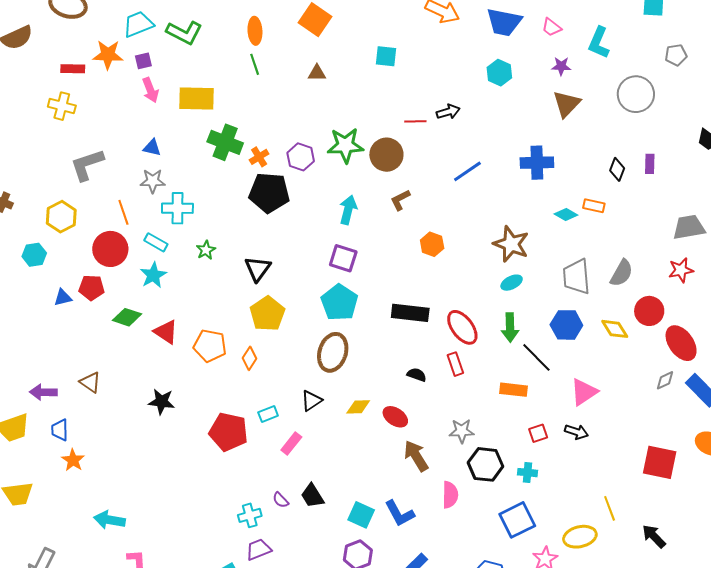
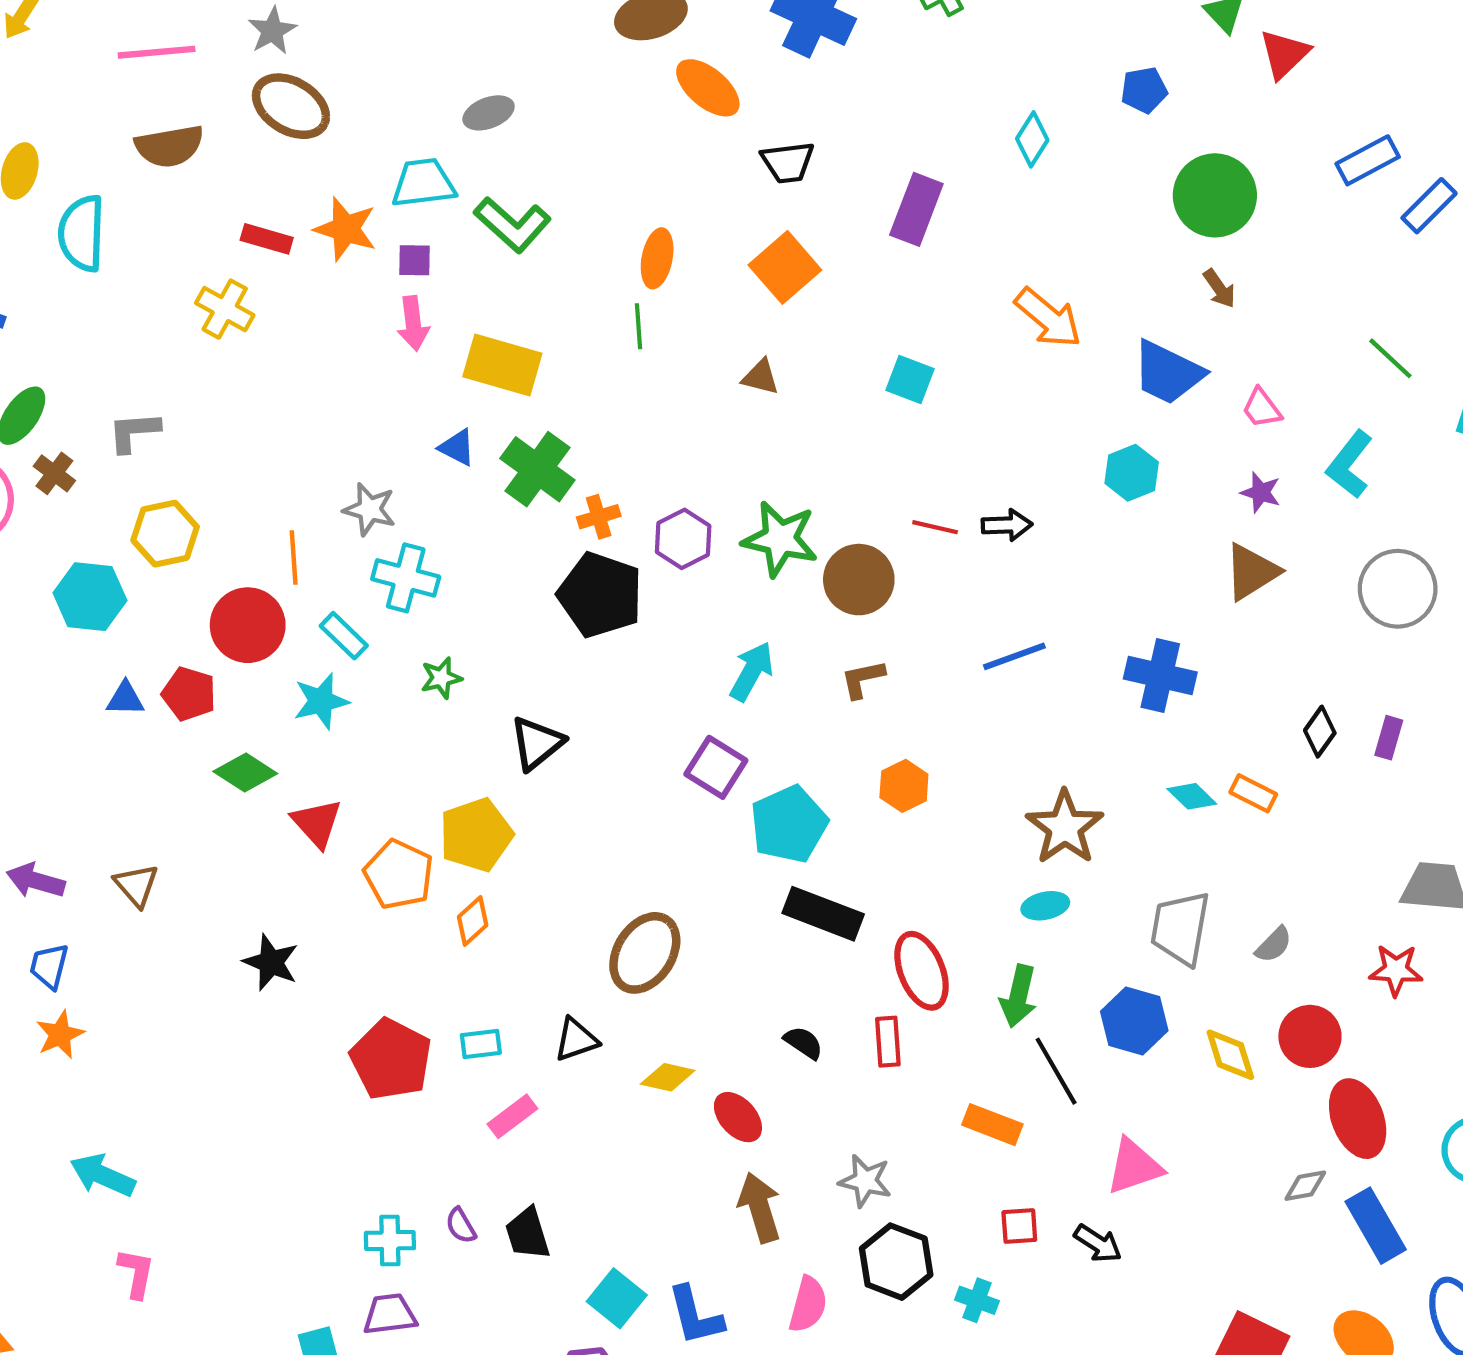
blue triangle: (152, 148) -> (457, 447), moved
gray L-shape: (87, 165) -> (134, 432), moved, size x0.7
cyan hexagon: (34, 255) -> (90, 597), size x1.4
gray semicircle: (622, 273) -> (1274, 945), size x0.7
cyan pentagon: (339, 303) -> (789, 824), moved
yellow pentagon: (267, 314) -> (476, 835), moved

